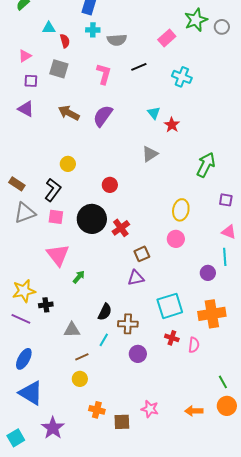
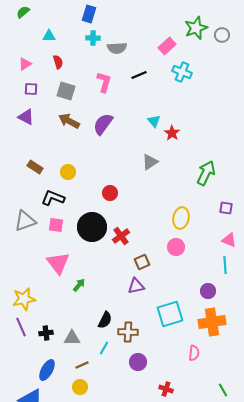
red semicircle: (65, 41) -> (58, 62), moved
gray square: (59, 69) -> (66, 91), moved
cyan cross: (182, 77) -> (182, 72), moved
brown rectangle: (17, 184) -> (35, 167), moved
black L-shape: (53, 190) -> (53, 198), turned -105
purple circle: (208, 273) -> (208, 291), moved
black cross: (46, 305) -> (46, 333), moved
purple line: (21, 319) -> (21, 327), turned 42
red cross: (172, 338) -> (166, 389), moved
blue ellipse: (24, 359) -> (47, 370), moved

